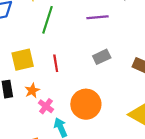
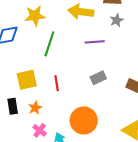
pink cross: (46, 106) -> (40, 130), moved

